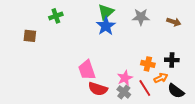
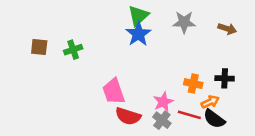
green cross: (56, 16) -> (73, 50), moved
red line: (145, 88) -> (189, 115), turned -42
black semicircle: (176, 91) -> (214, 119), moved

